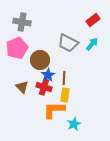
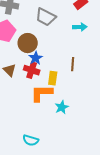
gray trapezoid: (68, 43) -> (46, 17), moved
cyan arrow: (92, 44) -> (80, 27), turned 48
brown line: (64, 78) -> (73, 64), moved

